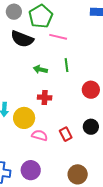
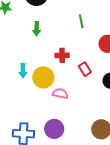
green arrow: (40, 69) -> (37, 29), moved, turned -96
red rectangle: (66, 134) -> (85, 69), moved

